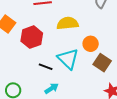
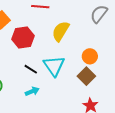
yellow semicircle: (68, 23) -> (61, 31), turned -65
orange circle: (91, 44) -> (90, 56), moved

